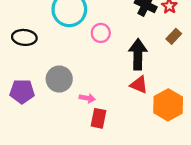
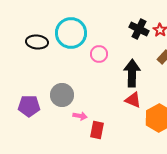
black ellipse: (24, 37) -> (37, 42), moved
pink arrow: (87, 98) -> (80, 116), moved

